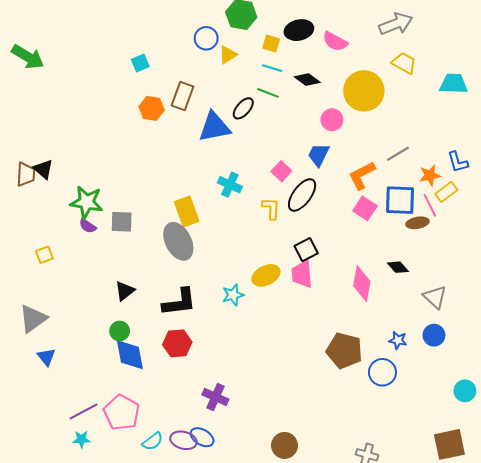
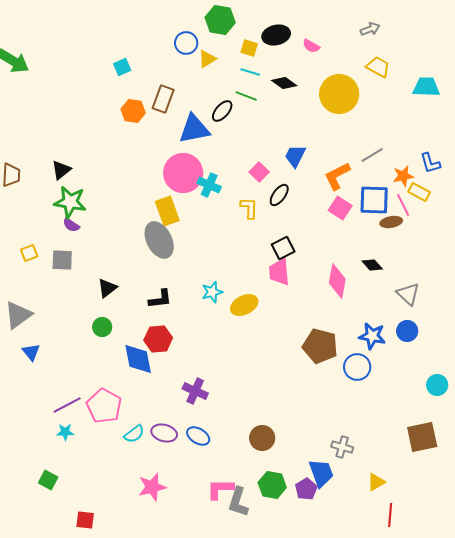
gray arrow: (396, 24) -> (370, 29), size x0.6
pink semicircle: (335, 41) -> (311, 46), size x0.7
pink circle: (332, 120) -> (183, 173), moved, size x1.8
black triangle: (43, 169) -> (61, 170), moved, turned 40
yellow rectangle: (446, 192) -> (419, 192), turned 65
black ellipse: (302, 195) -> (279, 195), size x0.7
gray square: (122, 222) -> (62, 260), moved
yellow ellipse: (266, 275) -> (244, 305), moved
black L-shape: (179, 302) -> (160, 299), size x0.7
blue star: (398, 340) -> (372, 336), size x1.5
blue diamond: (130, 355) -> (138, 359), moved
blue ellipse: (202, 437) -> (198, 436), moved

